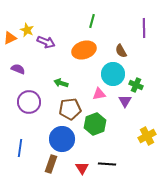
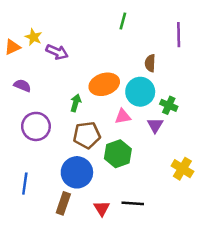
green line: (92, 21) -> (123, 21), moved
orange ellipse: (84, 50) -> (104, 84), moved
brown semicircle: (121, 51) -> (150, 63), turned 32
green arrow: (61, 83) -> (76, 103), turned 88
yellow cross: (147, 136) -> (182, 169), turned -30

